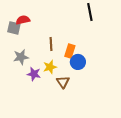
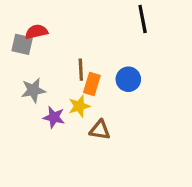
orange rectangle: (70, 51) -> (92, 84), moved
blue circle: (78, 62) -> (128, 79), moved
brown triangle: (63, 82) -> (100, 130), turned -48

